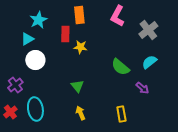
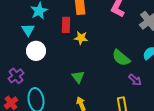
cyan triangle: (27, 39) -> (28, 30), turned -32
purple arrow: (142, 88) -> (135, 80), moved

